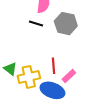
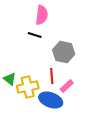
gray hexagon: (66, 24) -> (64, 52), moved

